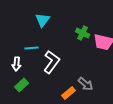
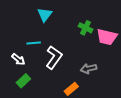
white arrow: (17, 64) -> (18, 59), turned -56
gray arrow: (86, 84) -> (89, 69), moved, turned 126

